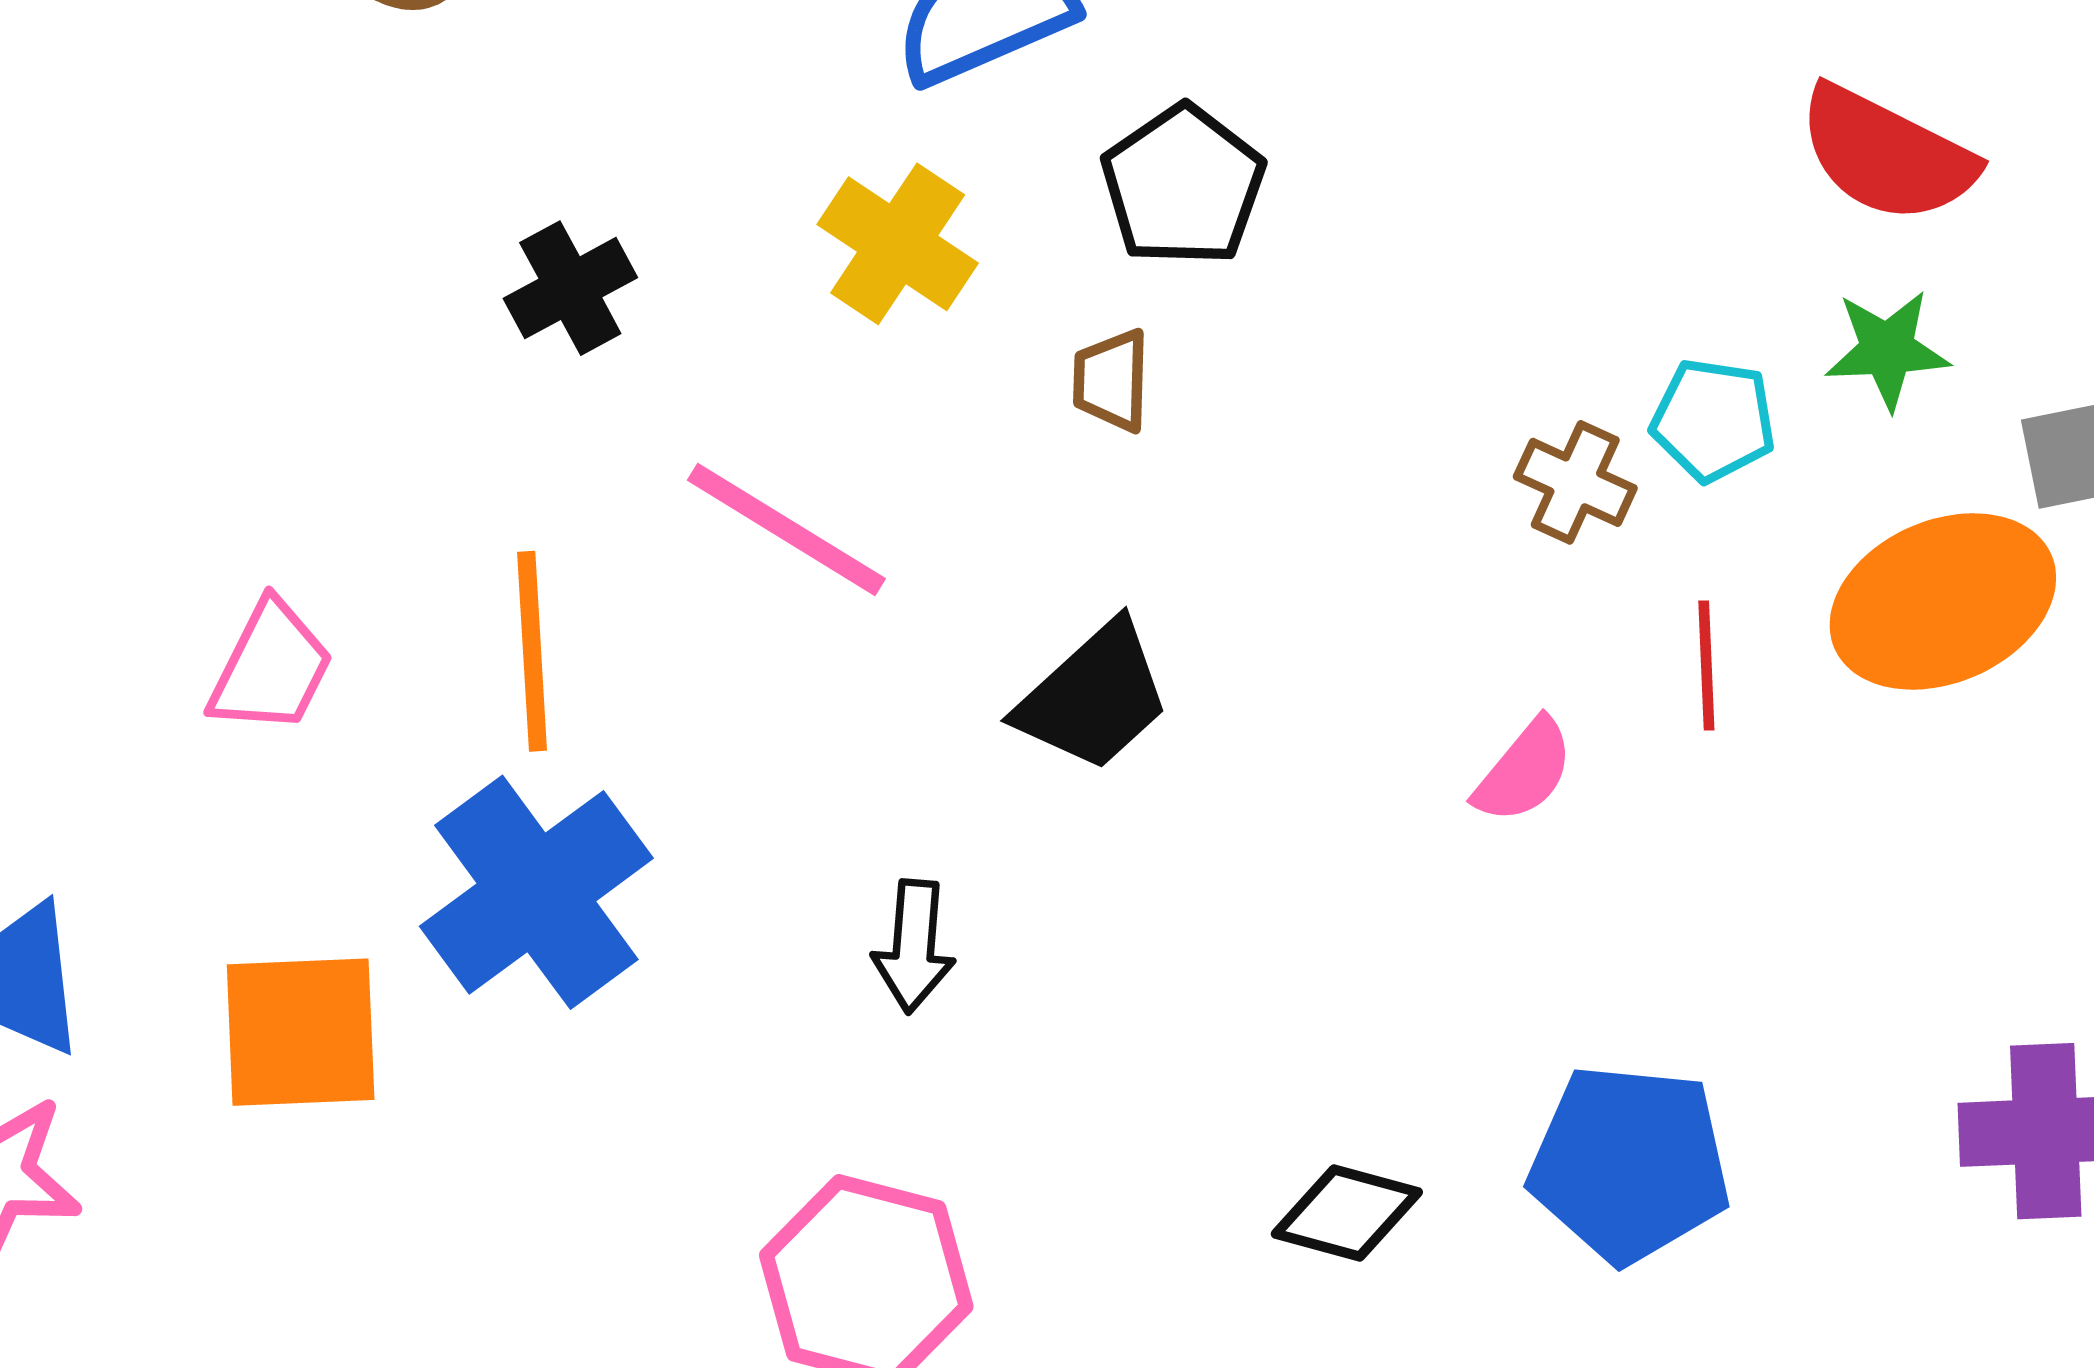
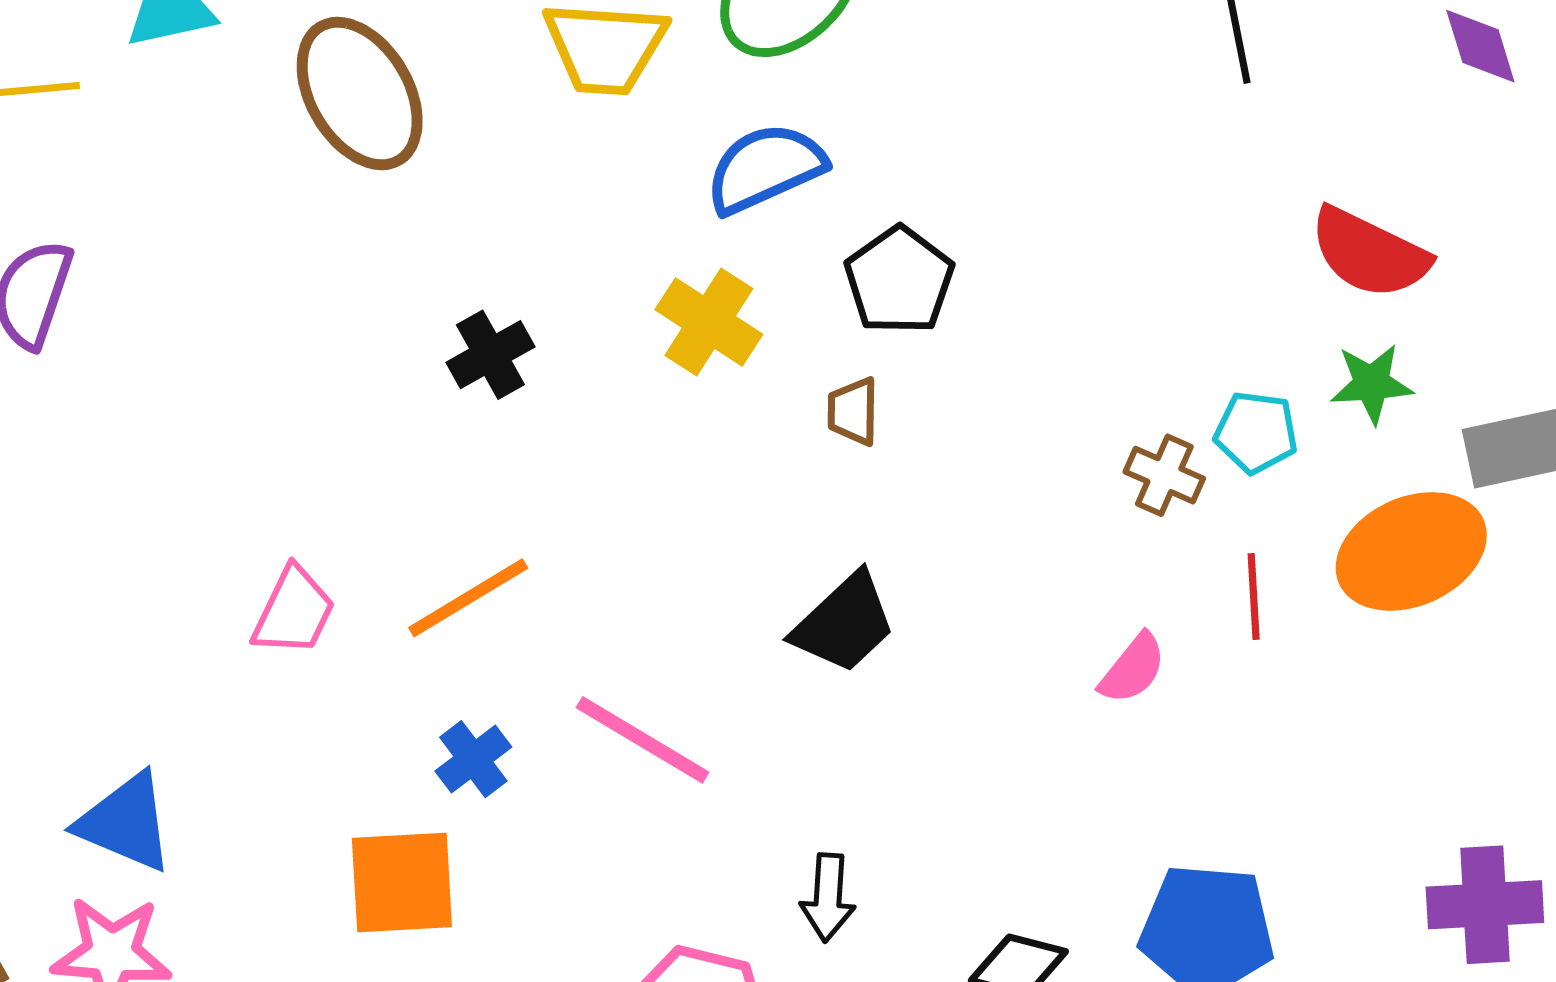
pink line: (786, 529) -> (643, 740), moved
orange line: (532, 651) -> (468, 598), turned 63
blue cross: (536, 892) -> (473, 759), size x0.5
black arrow: (914, 946) -> (828, 897), moved
orange square: (301, 1032) -> (402, 883), moved

